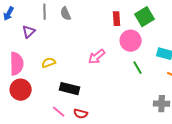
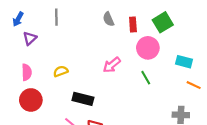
gray semicircle: (66, 14) -> (108, 19), moved
purple triangle: (29, 32) -> (30, 38), moved
pink semicircle: (17, 64) -> (27, 72), size x0.7
green line: (138, 68) -> (146, 78), moved

